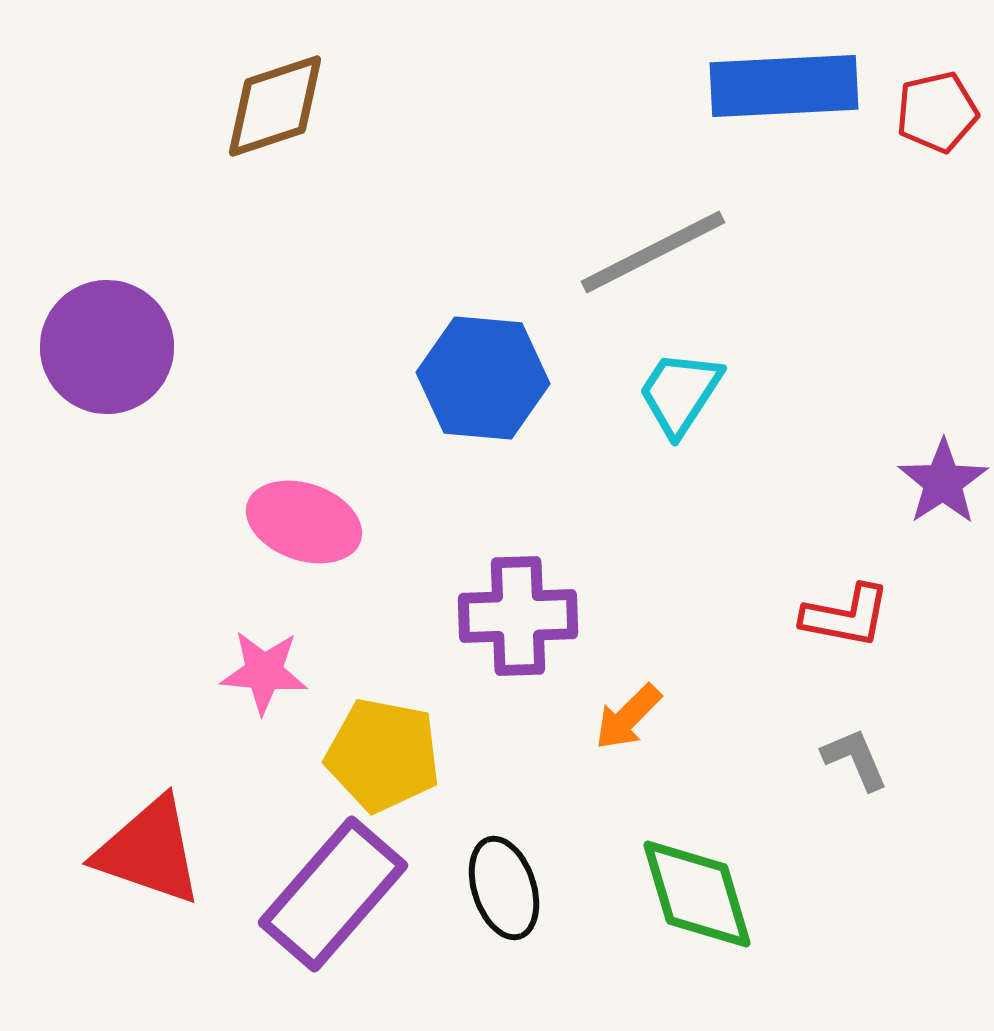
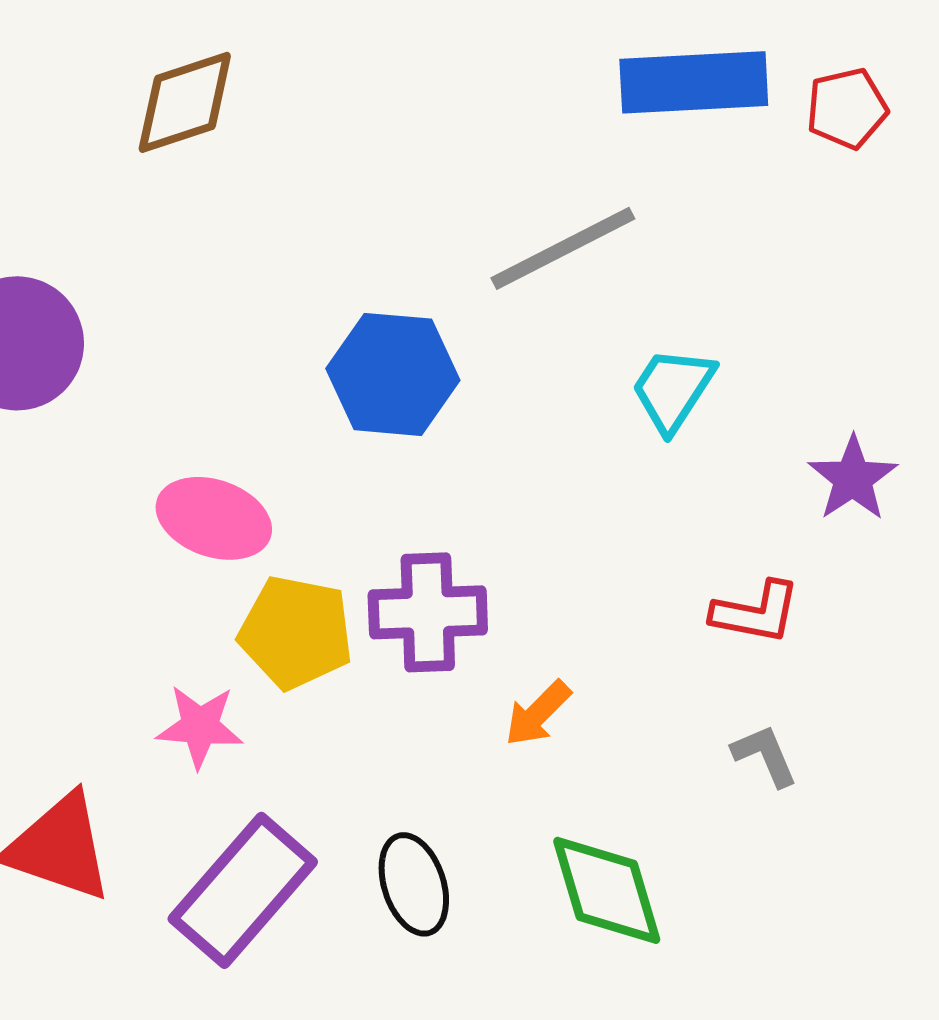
cyan trapezoid: (680, 393) -> (673, 389), moved
pink star: (264, 672) -> (200, 726), moved
yellow pentagon: (383, 755) -> (296, 632), moved

